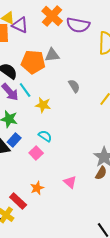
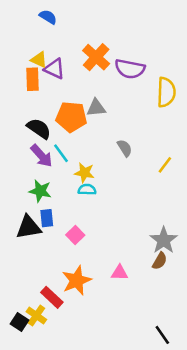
cyan semicircle: (45, 136) -> (87, 190), moved, turned -32
blue rectangle: (14, 140) -> (47, 218), turned -48
pink triangle: (70, 182) -> (119, 273), turned -40
orange star: (37, 188) -> (77, 280), size x1.6

